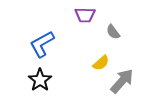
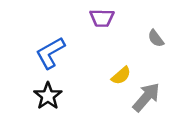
gray semicircle: (113, 32) -> (156, 38), moved

